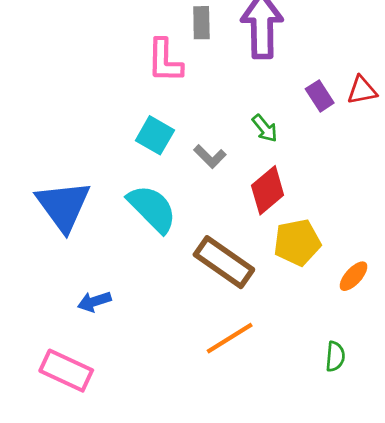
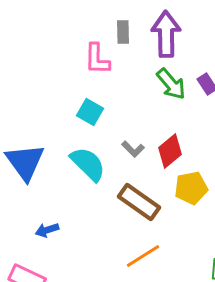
green arrow: (265, 128) -> (171, 84), moved, size x1.6
gray L-shape: (210, 156) -> (133, 149), moved

